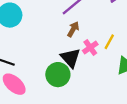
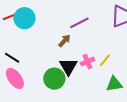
brown arrow: (73, 29) -> (64, 41), moved

